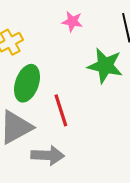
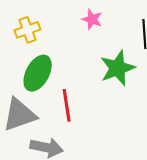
green star: (105, 66) -> (117, 68), turned 30

